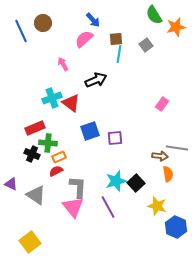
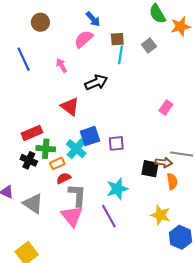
blue line: (21, 31) -> (24, 59), moved
cyan cross: (52, 98) -> (76, 149), moved, turned -30
red semicircle: (56, 171) -> (64, 178), moved
black square: (136, 183) -> (150, 169), moved, turned -36

